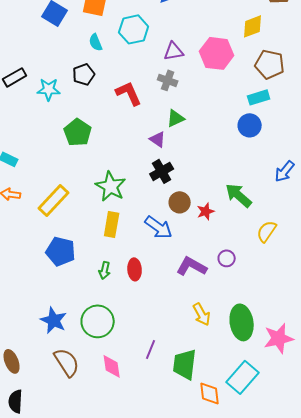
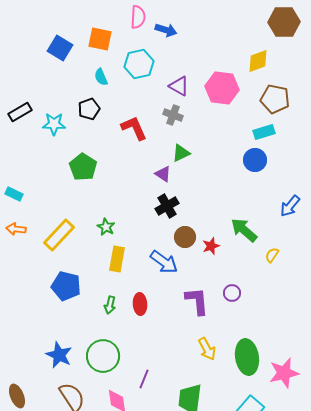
purple triangle: (174, 51) -> (179, 86), turned 40
green star: (111, 186) -> (106, 227), moved, size x0.6
yellow semicircle: (267, 231) -> (272, 255), moved, size x0.7
purple L-shape: (192, 266) -> (197, 301), turned 56
purple line: (151, 349) -> (144, 379), moved

